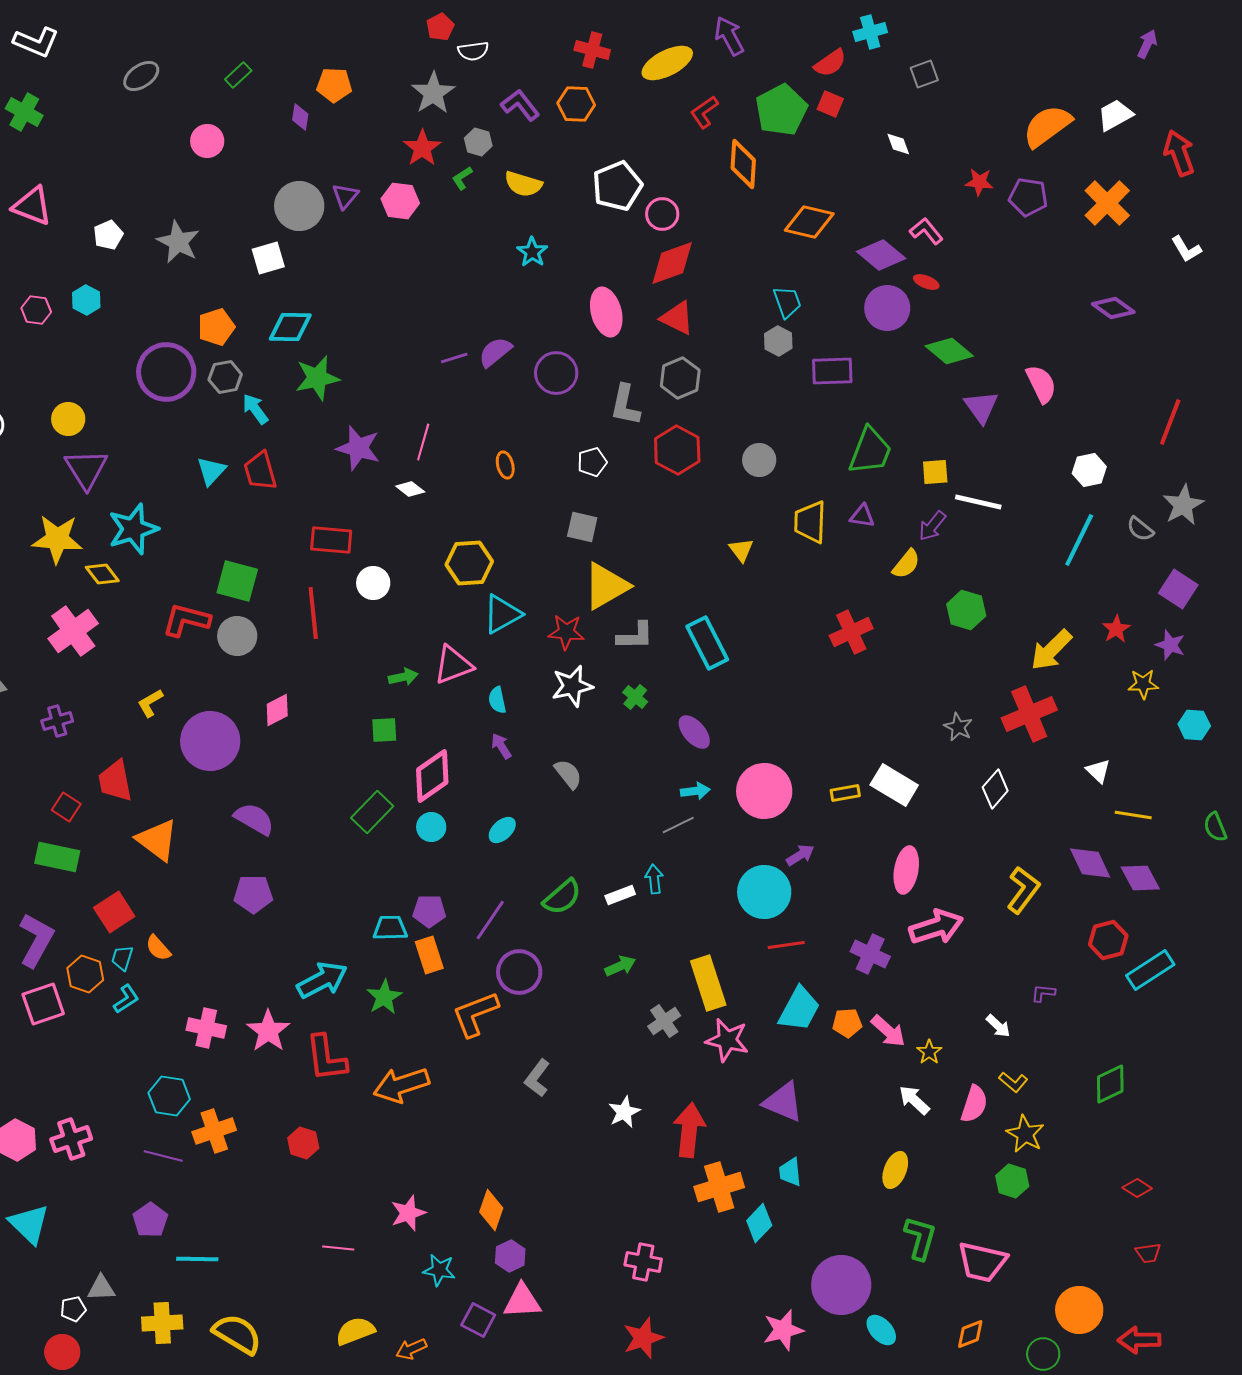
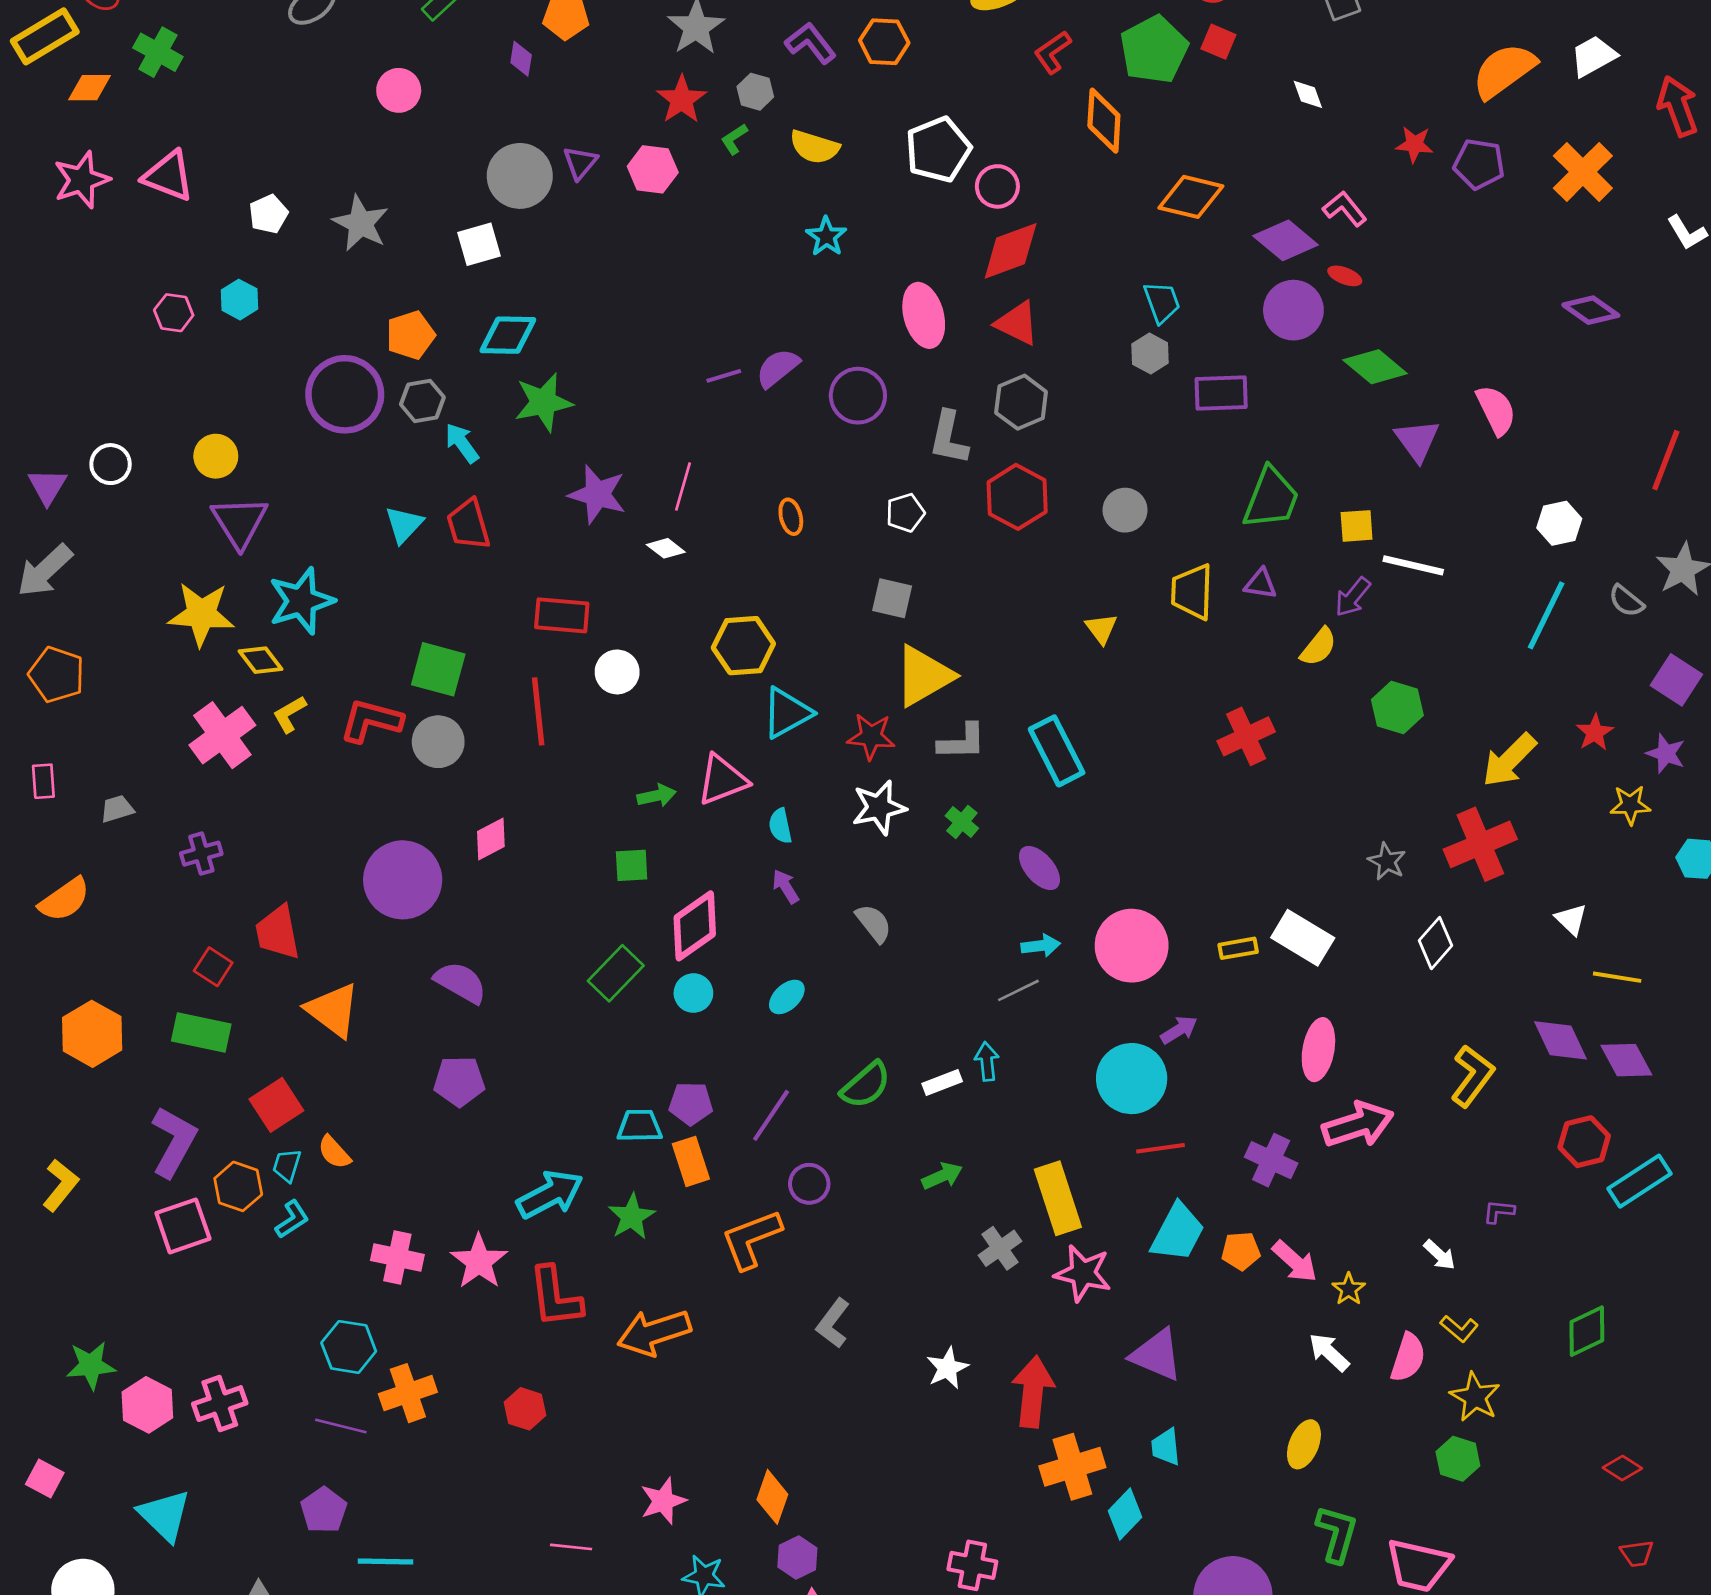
yellow L-shape: (150, 703) -> (289, 714), moved
purple circle: (519, 972) -> (809, 1184), size x0.7

